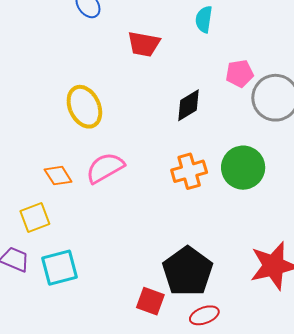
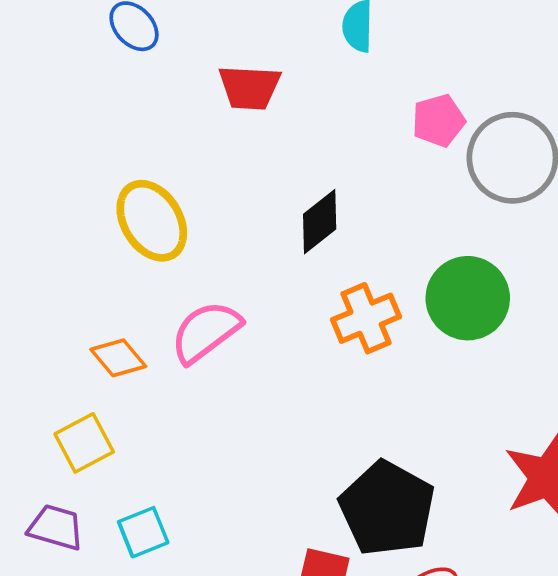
black diamond: (188, 105) -> (320, 222), moved
cyan square: (60, 268) -> (143, 532), size x0.7

